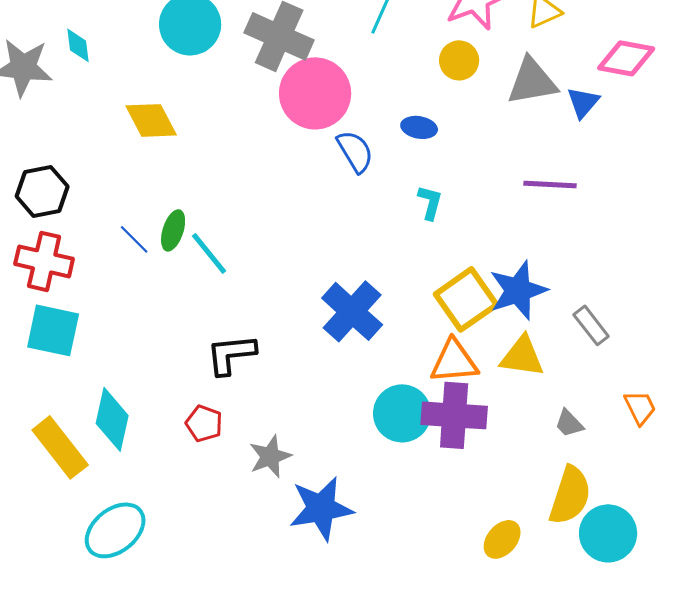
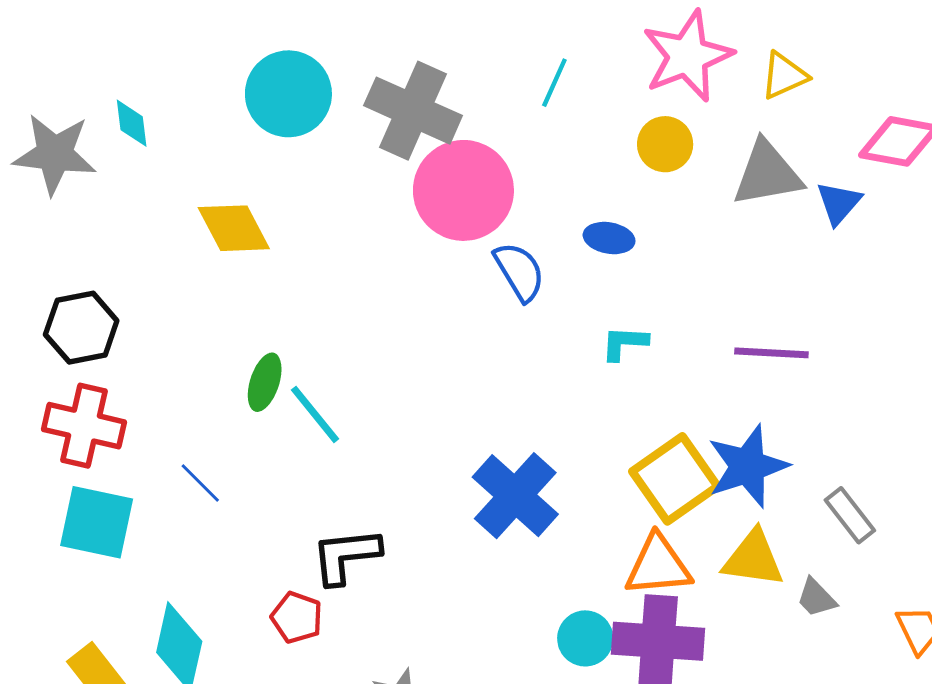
purple line: (550, 184) -> (771, 353), moved
cyan L-shape: (430, 202) -> (624, 343), turned -102
blue line: (134, 239) -> (200, 483), moved
cyan circle: (402, 413) -> (585, 638), size x0.7
red pentagon: (204, 423) -> (297, 617), moved
gray trapezoid: (569, 423) -> (816, 598), moved

